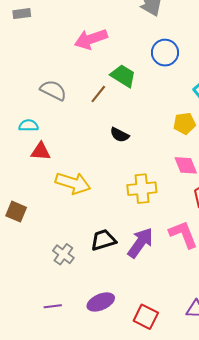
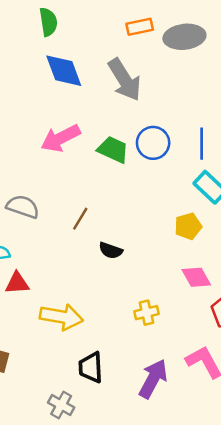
green trapezoid: (123, 76) -> (113, 150), moved
brown line: (98, 94) -> (80, 219), moved
yellow cross: (142, 189) -> (147, 313), size x0.7
black trapezoid: (103, 240) -> (91, 367), moved, turned -68

